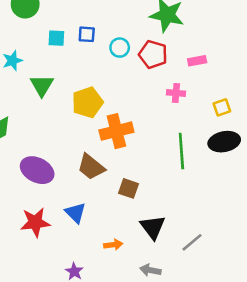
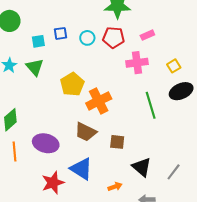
green triangle: (42, 85) -> (35, 67), moved
pink cross: (176, 93) -> (137, 63), size x1.5
blue triangle: (75, 213) -> (81, 169), size x1.4

